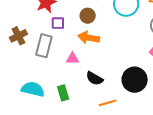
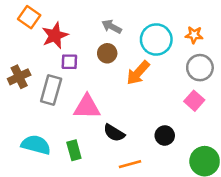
orange arrow: (89, 38) -> (138, 73), moved, turned -60
pink triangle: (73, 58) -> (87, 107), size x1.6
black circle: (135, 80) -> (165, 135), size x0.6

